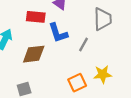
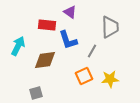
orange square: (77, 83) -> (84, 76), moved

